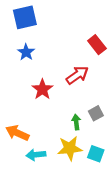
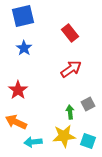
red rectangle: (97, 45) -> (70, 33), moved
red star: (42, 89) -> (18, 90), moved

